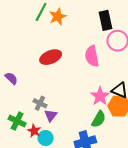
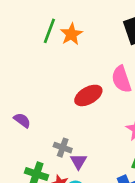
red ellipse: (51, 57) -> (88, 95), moved

